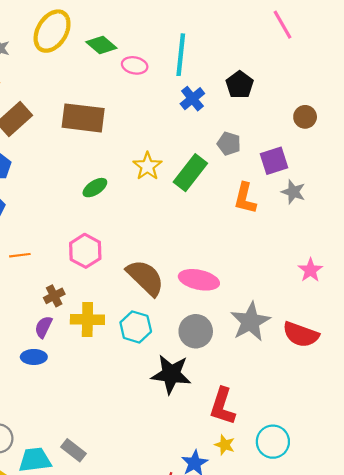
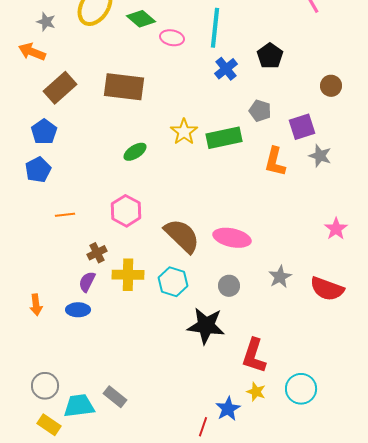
green rectangle: (190, 173) -> (224, 138), turned 40
gray star: (250, 322) -> (280, 277), size x0.6
gray circle: (196, 331) -> (229, 286), size x0.7

